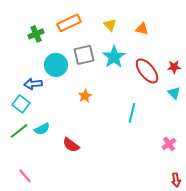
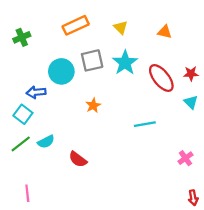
orange triangle: (142, 29) -> (165, 32), moved
green cross: (36, 34) -> (22, 37), moved
cyan line: (132, 113) -> (145, 124), turned 66
pink line: (25, 176) -> (27, 193), turned 35

